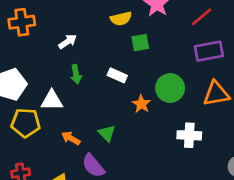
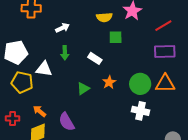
green circle: (170, 88) -> (140, 84), moved
green triangle: (107, 133) -> (83, 89), moved, turned 32
orange arrow: (71, 138) -> (39, 111), moved

